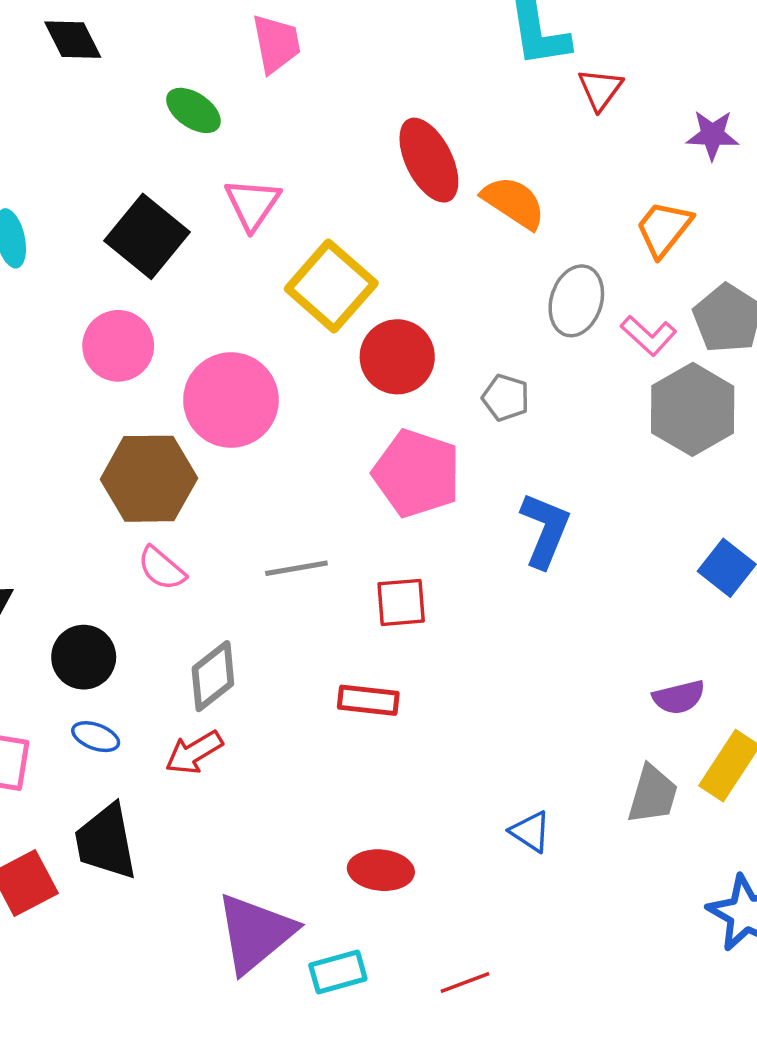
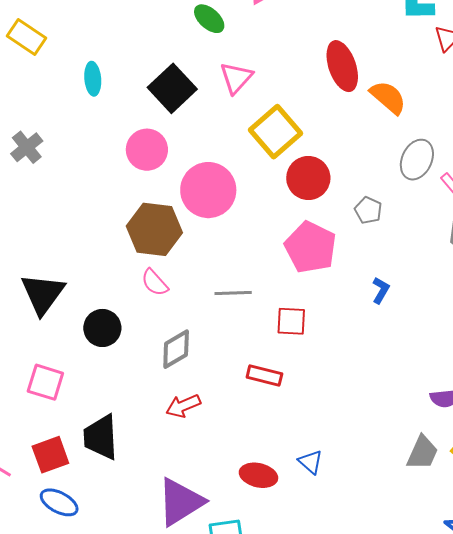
blue L-shape: (545, 530) -> (381, 290), size x0.6
blue ellipse: (96, 737) -> (59, 502), moved, size x1.4
red arrow: (194, 752) -> (183, 406), moved
blue triangle: (530, 831) -> (311, 462), moved

